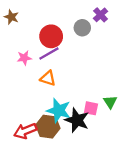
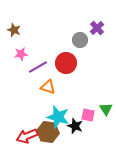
red circle: (51, 36) -> (66, 63), moved
purple line: (49, 54) -> (38, 67), moved
pink star: (24, 58) -> (21, 54), moved
black star: (77, 120) -> (75, 126), size x0.7

